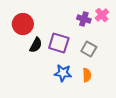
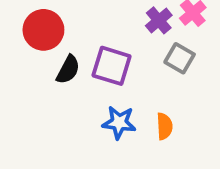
purple cross: (84, 19) -> (159, 20), turned 32
gray square: (89, 49) -> (180, 58), moved

